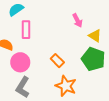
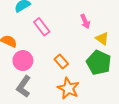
pink rectangle: (26, 30) -> (42, 27), moved, turned -42

